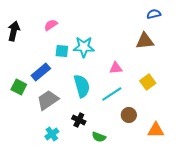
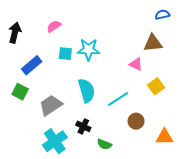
pink triangle: (116, 68) -> (136, 64), moved, turned 32
blue rectangle: (41, 72) -> (32, 65), moved
cyan cross: (52, 134) -> (55, 141), size x1.6

